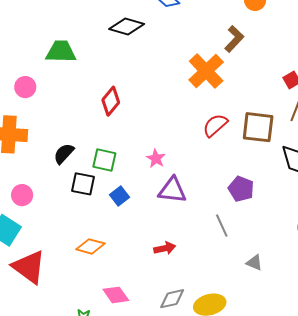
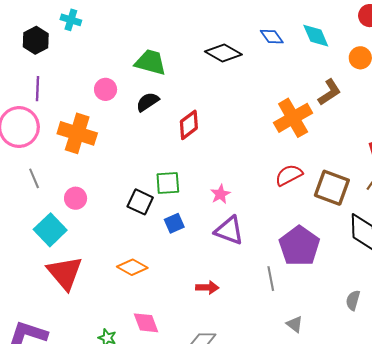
black semicircle: (64, 154) -> (148, 102), moved
green square: (104, 160) -> (168, 183), turned -30
purple pentagon: (241, 189) -> (299, 246), size x1.5

